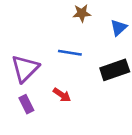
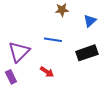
purple rectangle: (26, 104) -> (11, 77), moved

